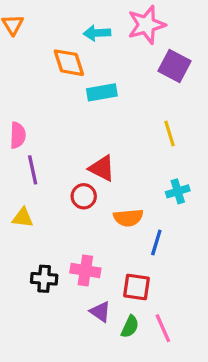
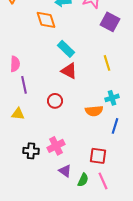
cyan rectangle: (102, 92) -> (66, 49), moved, turned 54
red triangle: (102, 168) -> (69, 71), moved
orange semicircle: (128, 218) -> (94, 111), moved
blue line: (156, 242) -> (115, 126), moved
pink cross: (85, 270) -> (56, 146), turned -36
red square: (137, 287) -> (98, 156), moved

